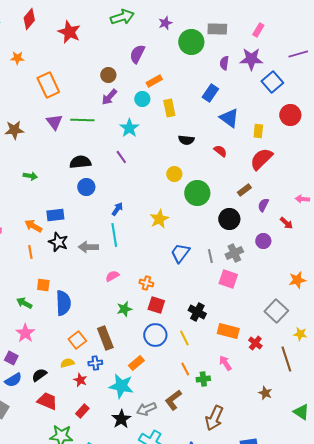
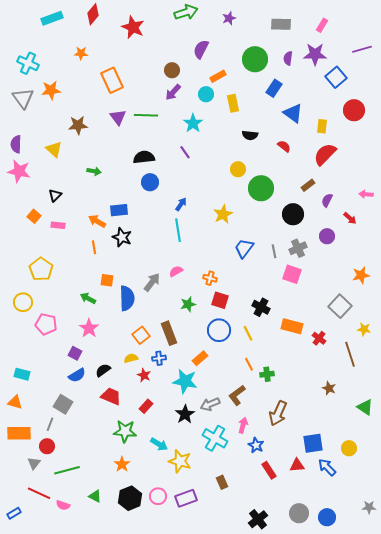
green circle: (191, 42) -> (255, 59), moved
gray arrow: (88, 247) -> (152, 282), moved, turned 126
pink arrow: (225, 363) -> (243, 425), moved, turned 49

